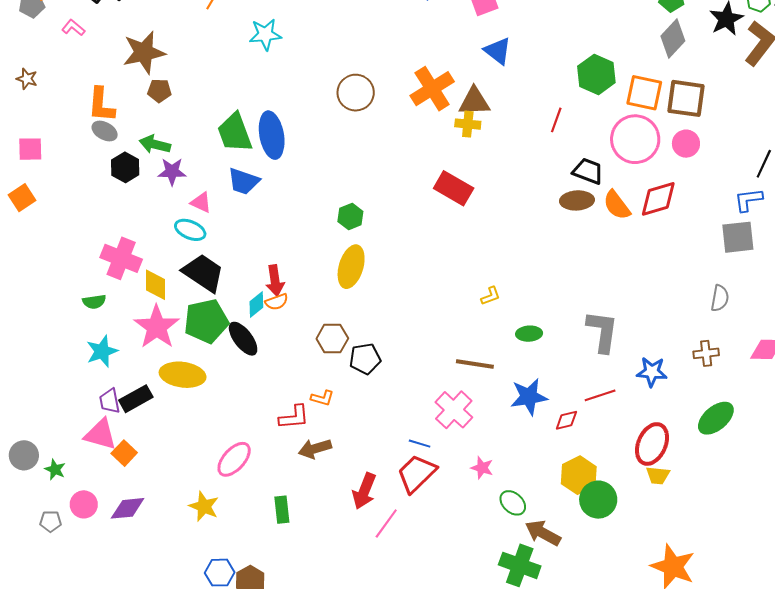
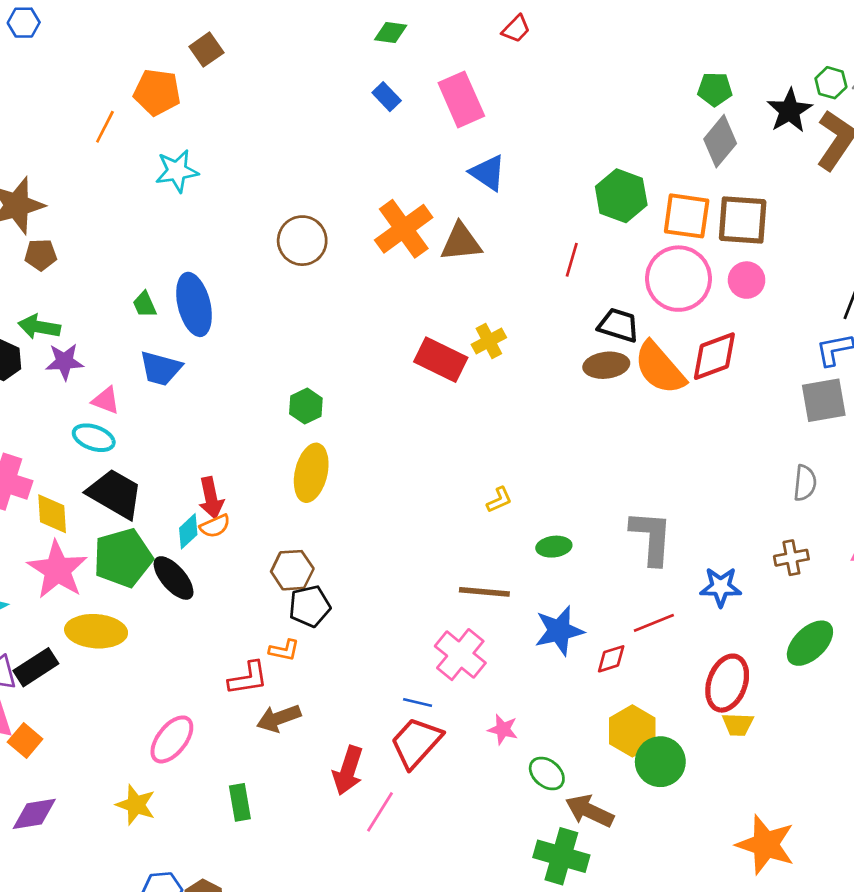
yellow cross: (468, 124) -> (489, 341), moved, turned -30
green trapezoid: (235, 133) -> (145, 304), size x0.5
orange semicircle: (617, 205) -> (660, 368), size x1.4
black pentagon: (365, 359) -> (310, 606), moved

